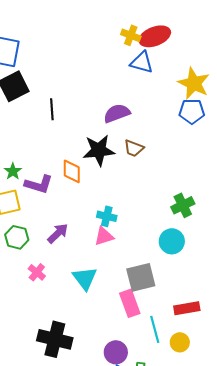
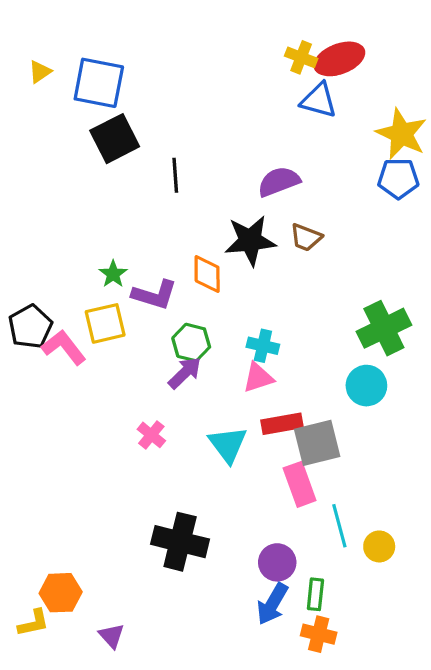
green cross: (183, 205) -> (384, 328), size x1.4
green hexagon: (17, 237) -> (191, 343), moved
red rectangle: (187, 308) -> (282, 424), moved

